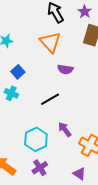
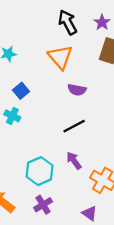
black line: (50, 99) -> (74, 126), moved

